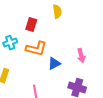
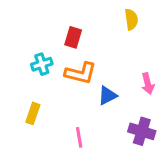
yellow semicircle: (57, 12) -> (131, 19), moved

